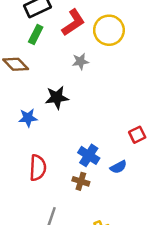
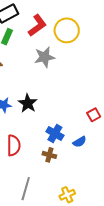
gray star: (80, 61) -> (45, 57), size x1.5
black star: (57, 98) -> (28, 103), moved, turned -30

